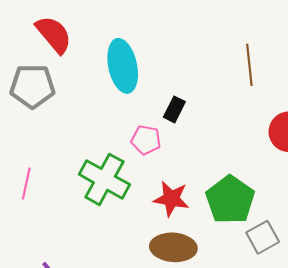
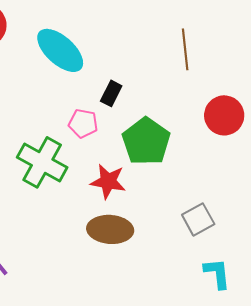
cyan ellipse: (123, 66) -> (60, 50), turned -36
green pentagon: (230, 200) -> (146, 141), moved

